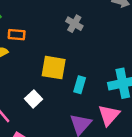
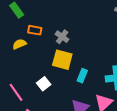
gray cross: (74, 24) -> (62, 37), moved

